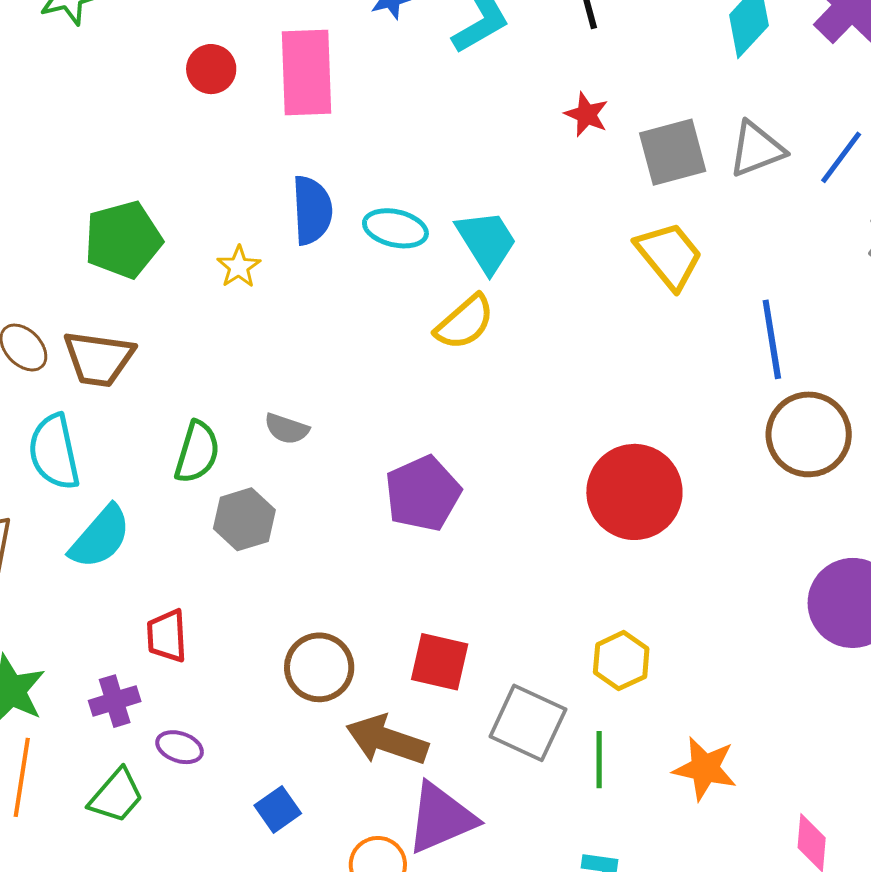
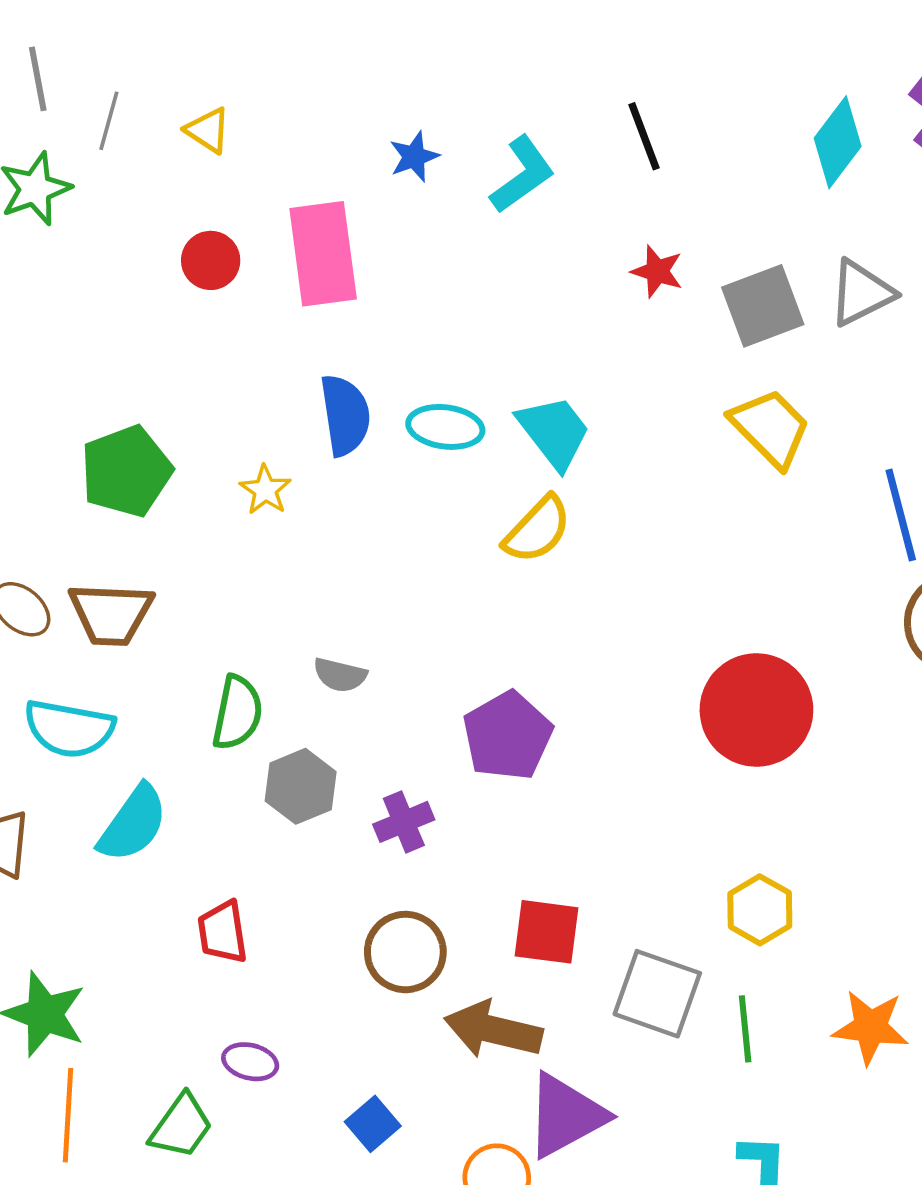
cyan semicircle: (54, 452) -> (69, 729), turned -62
purple cross: (115, 701) -> (404, 822), moved

